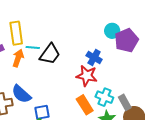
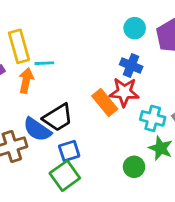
cyan circle: (112, 31) -> (135, 28), moved
black trapezoid: (50, 54) -> (58, 117), moved, turned 30
orange rectangle: (85, 105) -> (105, 102), moved

